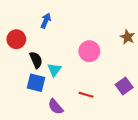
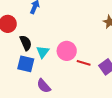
pink circle: (89, 51) -> (67, 51), moved
red line: (86, 95) -> (84, 63), moved

